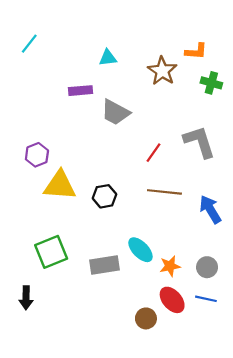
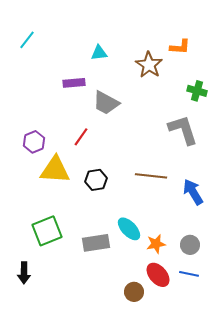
green cross: (211, 83) -> (197, 91), moved
red line: (154, 153) -> (81, 137), moved

